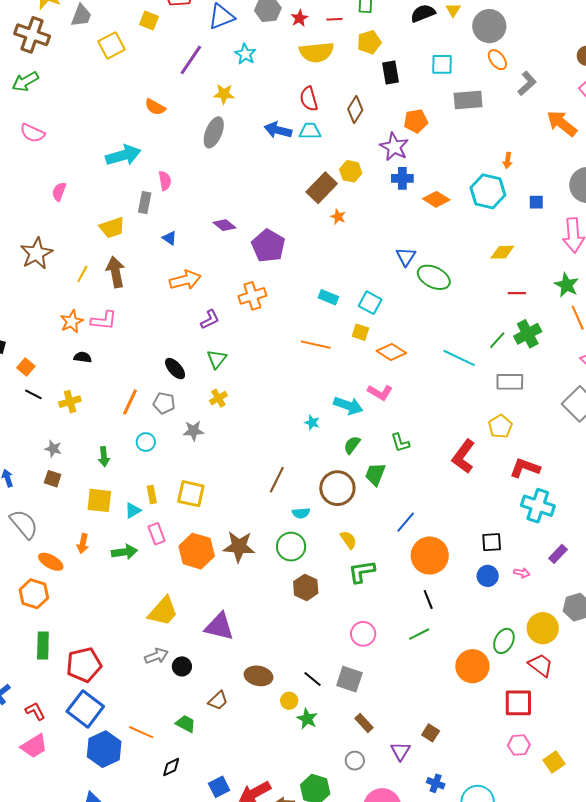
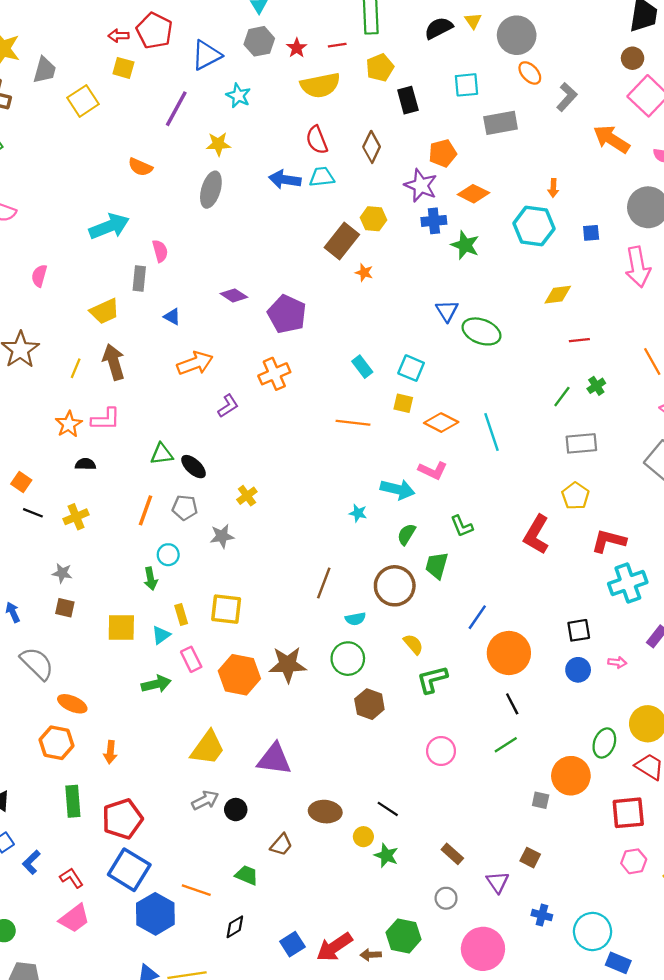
orange diamond: (436, 199) -> (473, 194), moved
green star: (567, 285) -> (465, 245), moved
cyan rectangle: (328, 297) -> (362, 367), turned 36
green cross: (528, 334) -> (596, 386), size x0.6
cyan line: (459, 358) -> (492, 432), moved, turned 52
green triangle: (217, 359) -> (162, 454), moved, turned 50
green arrow: (104, 457) -> (151, 579), moved
cyan cross: (538, 506) -> (628, 583), turned -32
orange arrow: (83, 544) -> (110, 752), moved
gray square: (349, 679) -> (541, 800), moved, size x0.6

